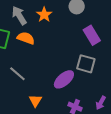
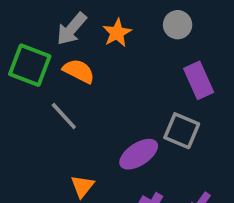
gray arrow: (19, 16) -> (72, 29), turned -114
gray line: (17, 74) -> (64, 116), moved

